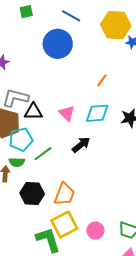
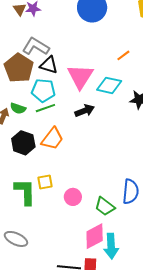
pink triangle: (67, 113) -> (80, 76), size x1.6
cyan pentagon: (21, 139) -> (43, 90), moved
orange trapezoid: (64, 194) -> (52, 139), moved
yellow square: (64, 225) -> (45, 182), size x0.6

